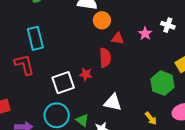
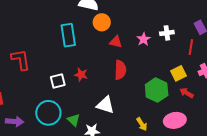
white cross: (168, 25) -> (167, 33), turned -32
cyan rectangle: (35, 38) -> (68, 35), moved
red semicircle: (105, 58) -> (120, 70), moved
white square: (63, 83) -> (58, 81), size x0.7

